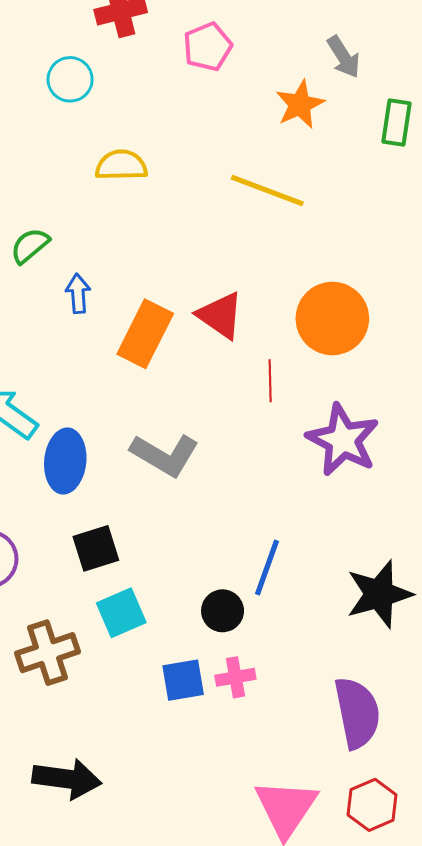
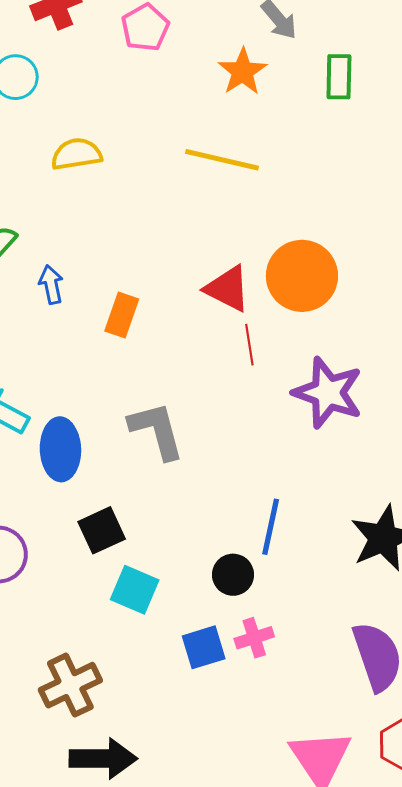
red triangle: (220, 315) -> (228, 289), moved
orange rectangle: (145, 334) -> (122, 315), size x0.7
gray L-shape: (165, 455) -> (157, 430), turned -128
cyan square: (121, 613) -> (135, 590), turned -36
brown cross: (47, 653) -> (70, 685), moved

